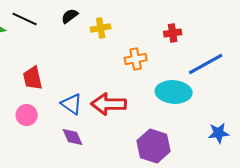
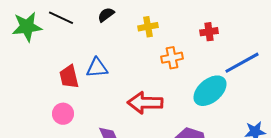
yellow cross: (101, 28) -> (148, 27), moved
cyan ellipse: (174, 92) -> (210, 91), turned -44
blue triangle: (72, 104) -> (97, 68), moved, turned -40

